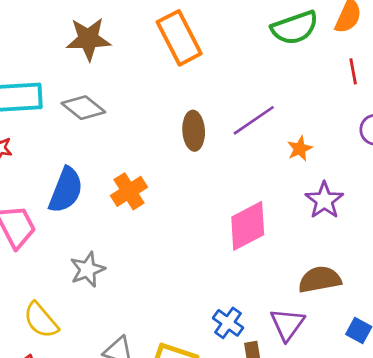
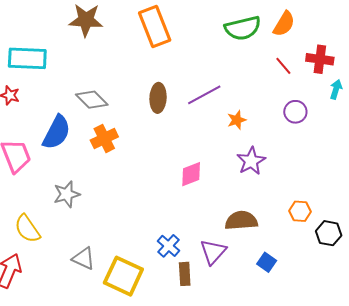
red line: (353, 71) -> (283, 66), turned -36
gray diamond: (83, 108) -> (92, 100), moved
pink diamond: (248, 226) -> (191, 174), size x0.7

